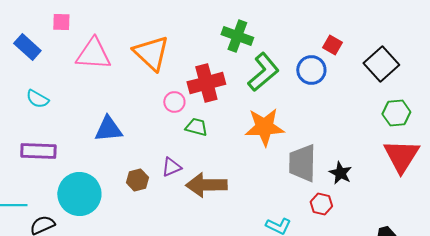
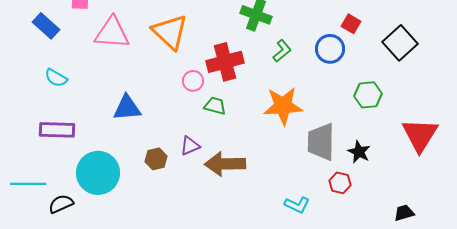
green L-shape: (263, 72) -> (282, 51), size x0.6
green hexagon: (396, 113) -> (368, 95), moved

